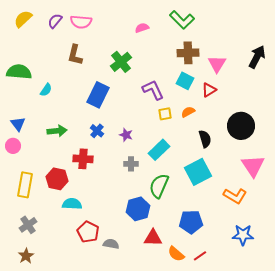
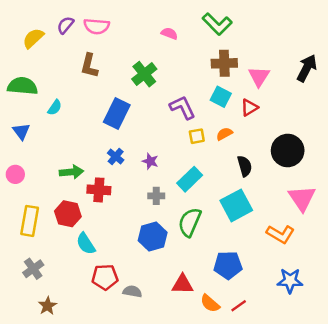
yellow semicircle: (23, 19) -> (33, 38), moved
pink semicircle: (142, 28) -> (169, 33), turned 40
blue triangle: (18, 124) -> (21, 131), moved
green arrow: (57, 131) -> (71, 172), moved
cyan semicircle: (72, 204) -> (86, 244), turned -126
blue hexagon: (138, 209) -> (153, 236), moved
red pentagon: (88, 232) -> (105, 277), turned -30
brown star: (26, 256) -> (48, 306), moved

